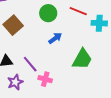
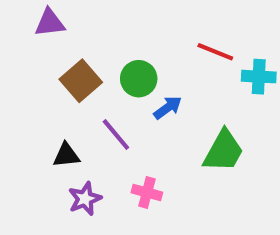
green circle: (48, 13) -> (139, 79), moved
purple line: (30, 64) -> (116, 135), moved

